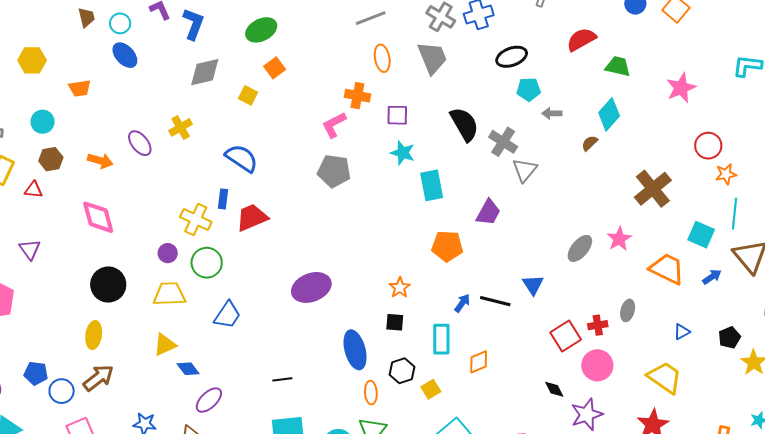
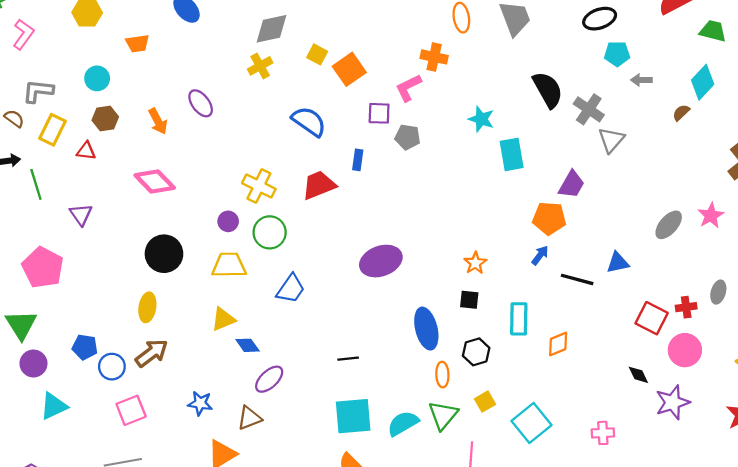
orange square: (275, 68) -> (349, 69), moved, size x1.4
purple square: (397, 115) -> (379, 113), moved
yellow cross: (181, 127) -> (260, 66), moved
orange arrow: (100, 161) -> (158, 121), turned 45
gray pentagon: (334, 171) -> (408, 137), size x0.7
blue rectangle: (223, 199) -> (358, 160), moved
pink diamond: (98, 217) -> (155, 182), turned -30
orange pentagon: (447, 246) -> (549, 218), moved
blue triangle: (533, 285) -> (618, 263), turned 50
blue arrow: (462, 303) -> (540, 255), moved
red square: (566, 336) -> (652, 318), turned -32
yellow square: (431, 389) -> (485, 402), moved

